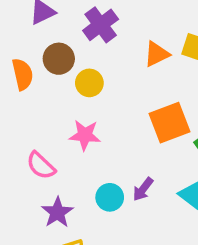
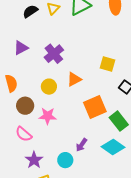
orange triangle: (157, 54) -> (74, 79), moved
brown circle: (59, 59) -> (25, 106), moved
cyan circle: (110, 197) -> (65, 160), moved

